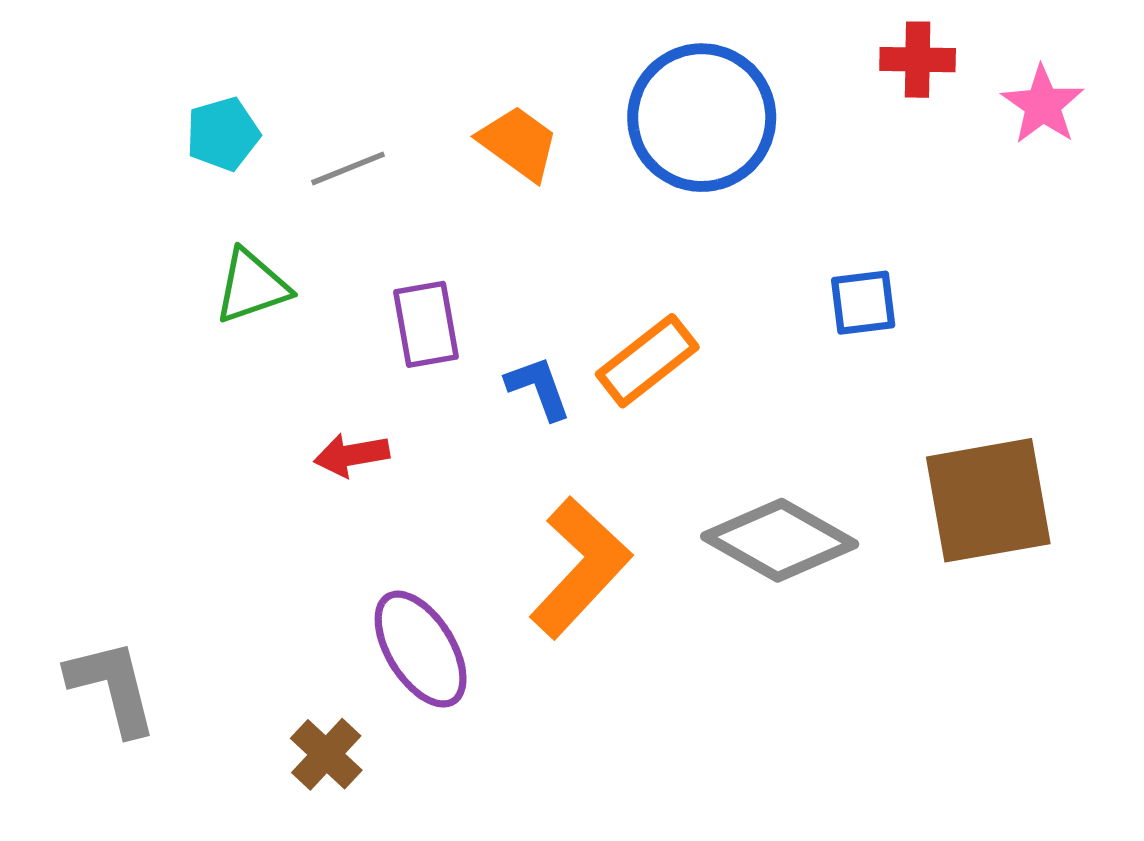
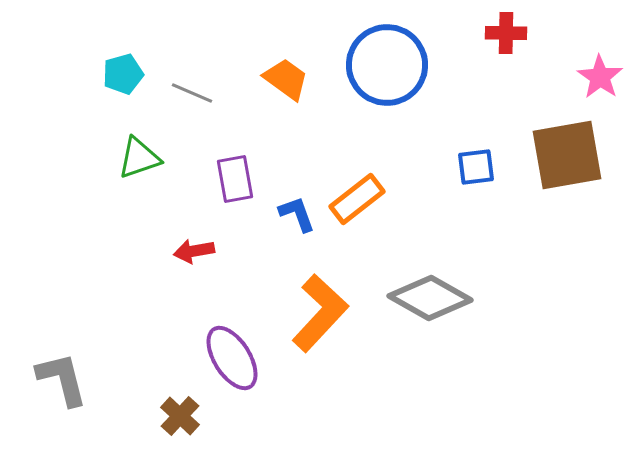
pink star: (1043, 105) -> (600, 77), moved
gray line: (348, 168) -> (192, 93), turned 45
brown square: (988, 500) -> (567, 155), moved

